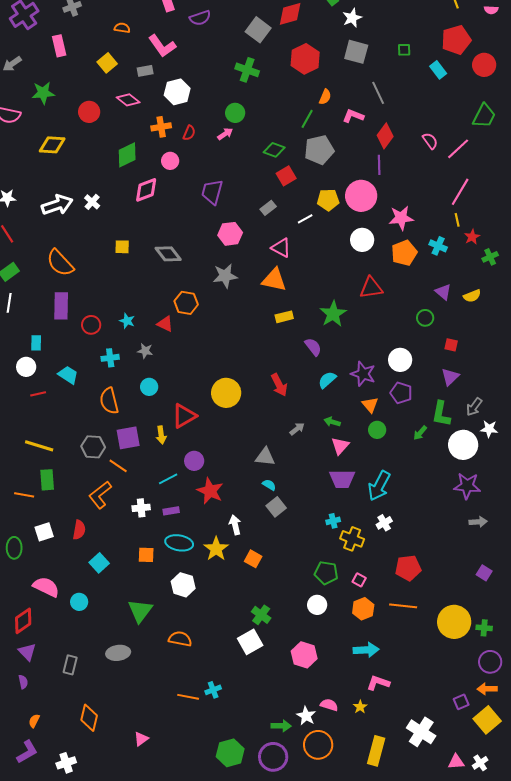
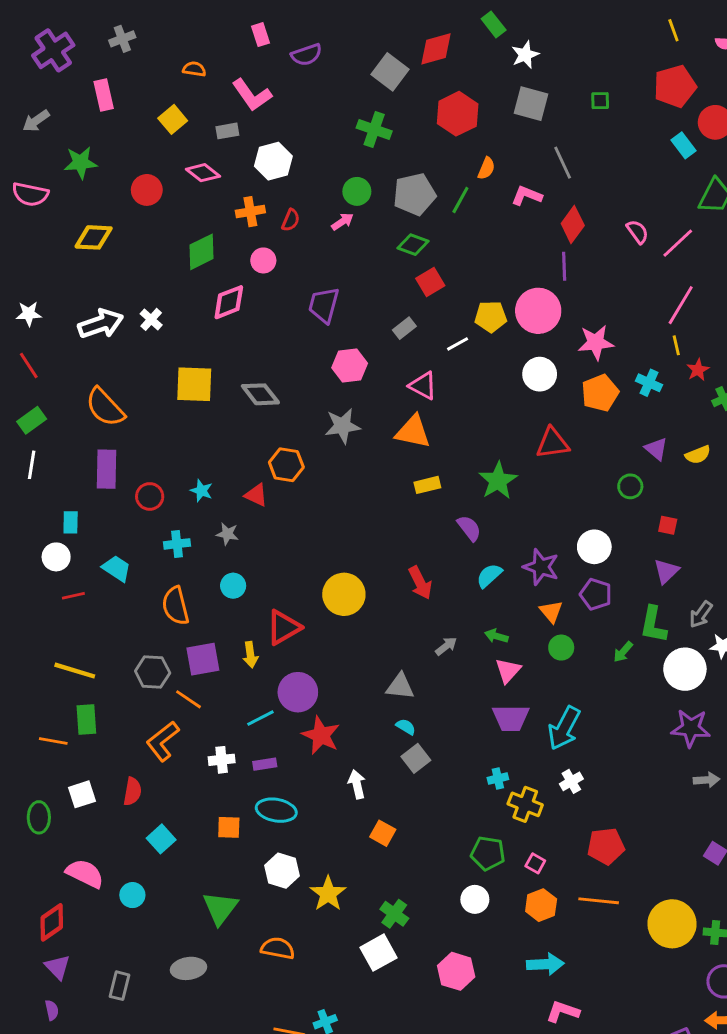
cyan rectangle: (438, 70) -> (684, 145), moved
gray pentagon: (319, 150) -> (414, 194), moved
yellow square: (122, 247) -> (194, 384), size x1.8
purple circle: (194, 461) -> (298, 692), size x1.4
yellow star: (216, 549) -> (328, 894), moved

